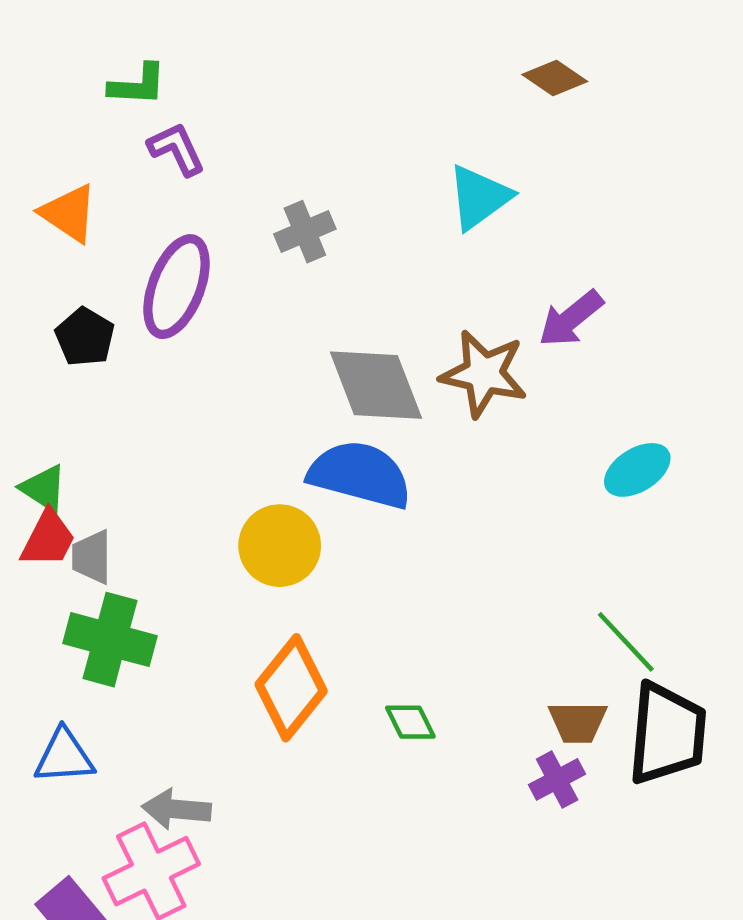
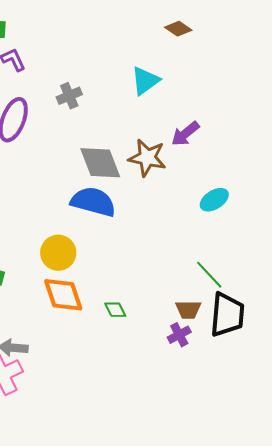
yellow circle: (280, 546) -> (58, 253), moved
orange diamond: (291, 688) -> (63, 295), turned -57

